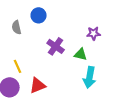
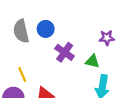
blue circle: (39, 15) -> (46, 29), moved
gray semicircle: (17, 27) -> (21, 31), size x1.5

